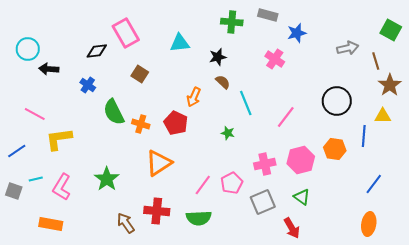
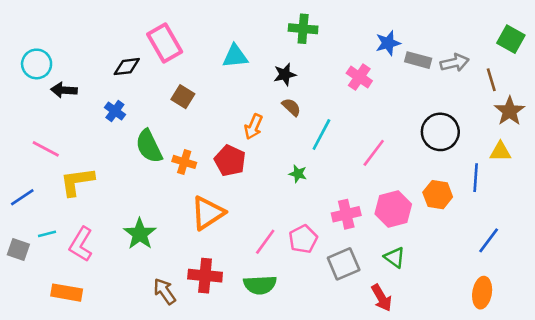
gray rectangle: (268, 15) -> (418, 60), moved
cyan line: (246, 103) -> (321, 135), turned 50

